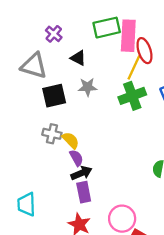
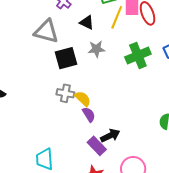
yellow line: (134, 68) -> (117, 17), moved
black arrow: (81, 173) -> (110, 136), moved
purple rectangle: (84, 192) -> (97, 146), turned -30

